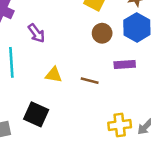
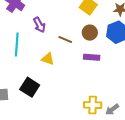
purple rectangle: (125, 65) -> (92, 57), moved
brown line: (90, 81) -> (65, 40), moved

